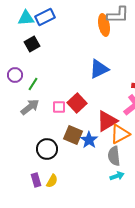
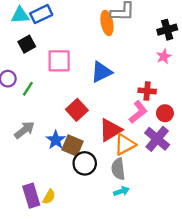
gray arrow: (30, 107) -> (25, 130), moved
pink square: (59, 107) -> (59, 61), moved, size x1.6
blue star: (89, 140) -> (56, 140), moved
black circle: (47, 149) -> (85, 163), moved
purple rectangle: (36, 180) -> (31, 196), size x1.5

